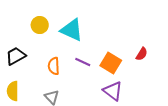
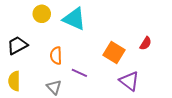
purple line: (83, 62) -> (79, 73), moved
purple triangle: (113, 91) -> (129, 81), moved

